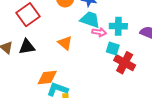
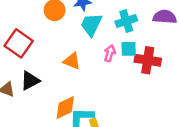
cyan trapezoid: (90, 20) -> (91, 25), turned -65
pink arrow: (99, 32) -> (110, 53), moved, turned -64

